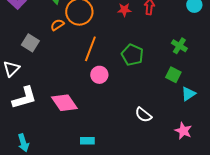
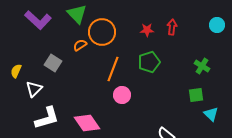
green pentagon: (132, 55) -> (149, 62), moved, turned 30
green square: (173, 75) -> (196, 95), turned -35
cyan triangle: (188, 94) -> (211, 114), turned -42

